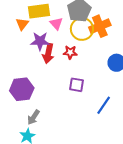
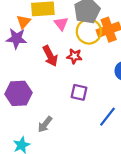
purple star: (40, 41) -> (16, 38), moved
red arrow: (48, 53) -> (50, 56), turned -42
gray arrow: (34, 117) -> (45, 124), moved

